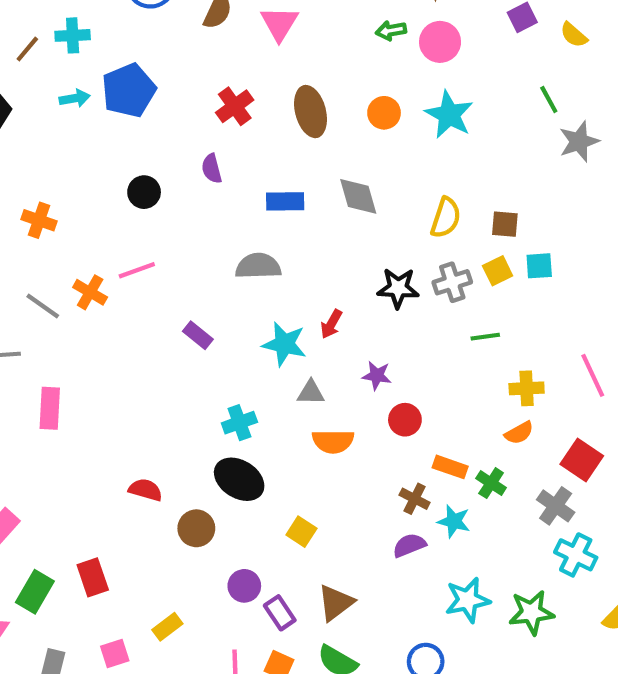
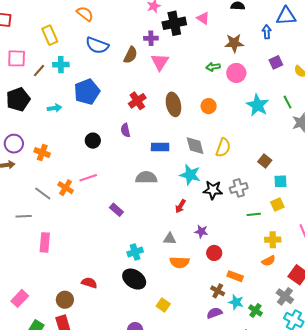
cyan arrow: (75, 98) -> (55, 108), moved
cyan star: (449, 115) -> (258, 105), moved
yellow semicircle: (446, 218) -> (223, 148), moved
brown square: (505, 224) -> (265, 161), turned 32
yellow square: (498, 271) -> (277, 205), moved
cyan star: (284, 344) -> (190, 175), moved
green cross: (491, 483) -> (255, 310), moved
brown circle: (196, 528) -> (65, 300), moved

